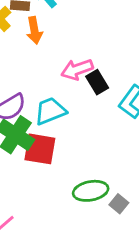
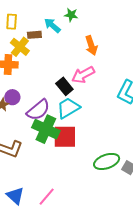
orange arrow: (34, 30) -> (91, 45), moved
black rectangle: (97, 82) -> (64, 86), moved

